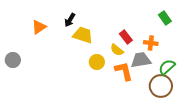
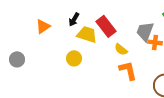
red rectangle: (126, 37) -> (106, 26), moved, size x1.5
gray trapezoid: (141, 60) -> (145, 31), moved, turned -60
yellow circle: (97, 62) -> (74, 58), moved

